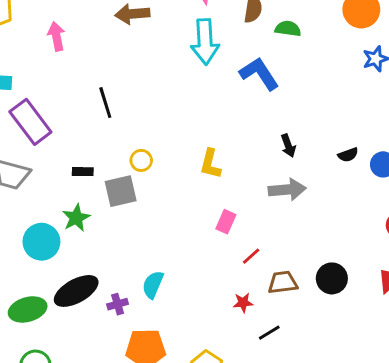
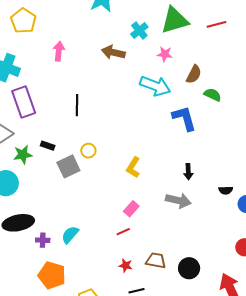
cyan arrow: (205, 42) -> (155, 86), turned -84
gray square: (121, 191) -> (68, 166), turned -30
green star: (76, 218) -> (23, 155), moved
red line: (251, 256) -> (123, 232), moved

